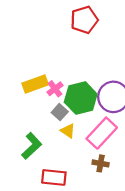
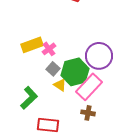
green hexagon: (81, 98) -> (75, 72), moved

